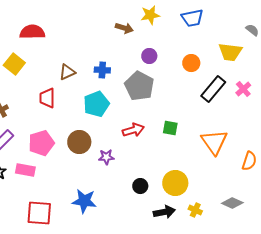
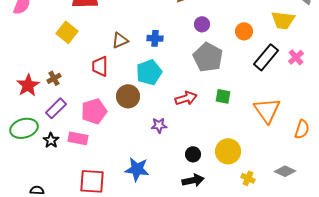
gray pentagon: (139, 86) -> (208, 57), moved
brown circle: (79, 142) -> (128, 96), moved
black arrow: (164, 212) -> (193, 180), moved

